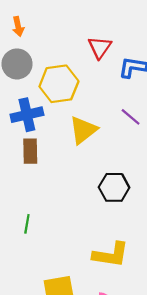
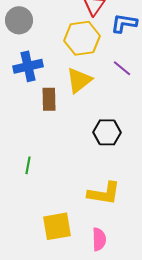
yellow hexagon: (59, 84) -> (82, 38), moved
brown rectangle: (30, 151) -> (49, 99), moved

